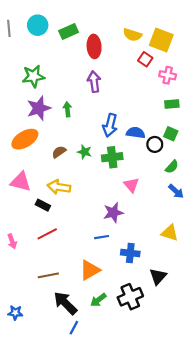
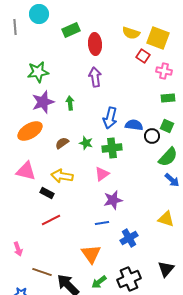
cyan circle: (38, 25) -> (39, 14), moved
green semicircle: (172, 167) -> (168, 157), size x1.5
pink triangle: (131, 185) -> (102, 174), moved, turned 35
pink arrow: (12, 241) -> (18, 249), moved
blue cross: (130, 253) -> (129, 238), turned -36
orange triangle: (90, 270) -> (91, 254), turned -35
brown line: (48, 275) -> (42, 272), moved, turned 30
black triangle: (158, 276) -> (166, 269), moved

